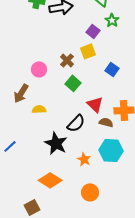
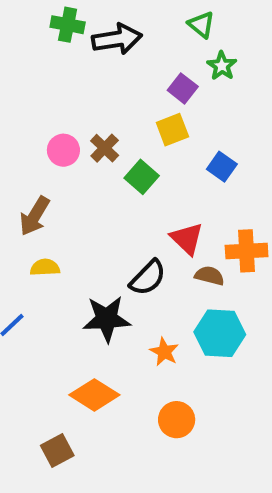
brown cross: (67, 60) -> (105, 148), moved
pink circle: (39, 69) -> (63, 150), moved
green square: (73, 83) -> (142, 177), moved
yellow semicircle: (39, 109) -> (45, 267), moved
black star: (56, 143) -> (107, 319), turned -30

